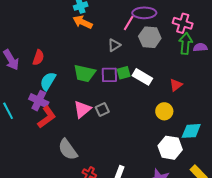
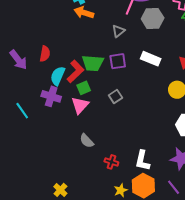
green square: (124, 73) -> (84, 88), moved
pink triangle: (82, 109) -> (80, 105), moved
red L-shape: (47, 117) -> (75, 71), moved
gray semicircle: (68, 149) -> (87, 141), size x0.7

